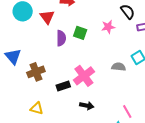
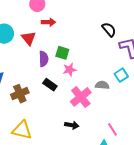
pink star: (108, 27) -> (70, 70), moved
pink cross: (84, 76) -> (81, 97), moved
black rectangle: (63, 86) -> (50, 85), moved, turned 56
yellow triangle: (37, 108) -> (22, 130), size x1.5

